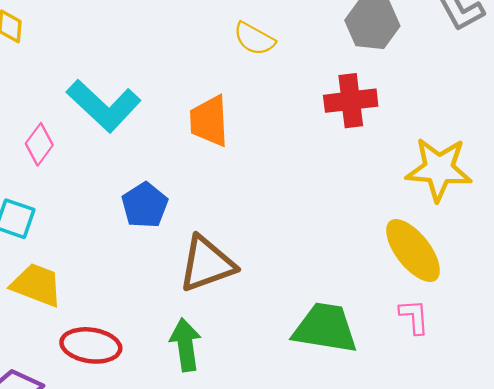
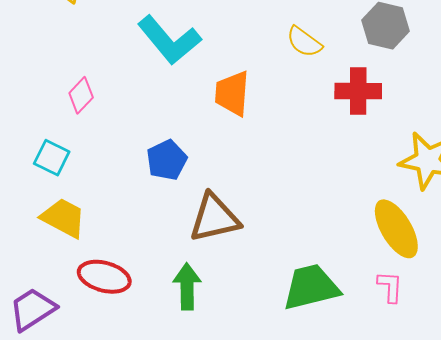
yellow semicircle: (254, 39) -> (304, 42), moved
cyan L-shape: (104, 106) -> (169, 40), moved
green trapezoid: (325, 328) -> (311, 287), turned -30

